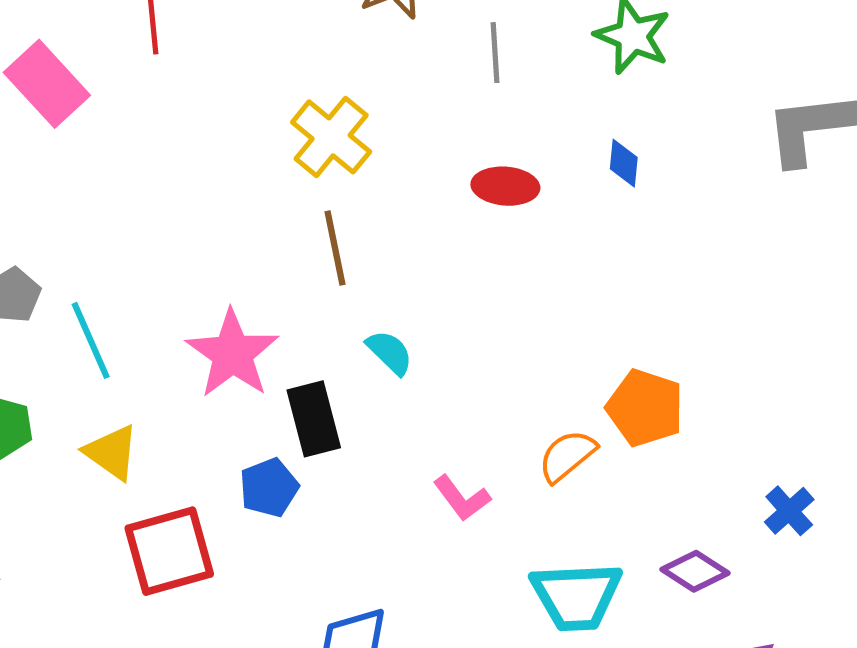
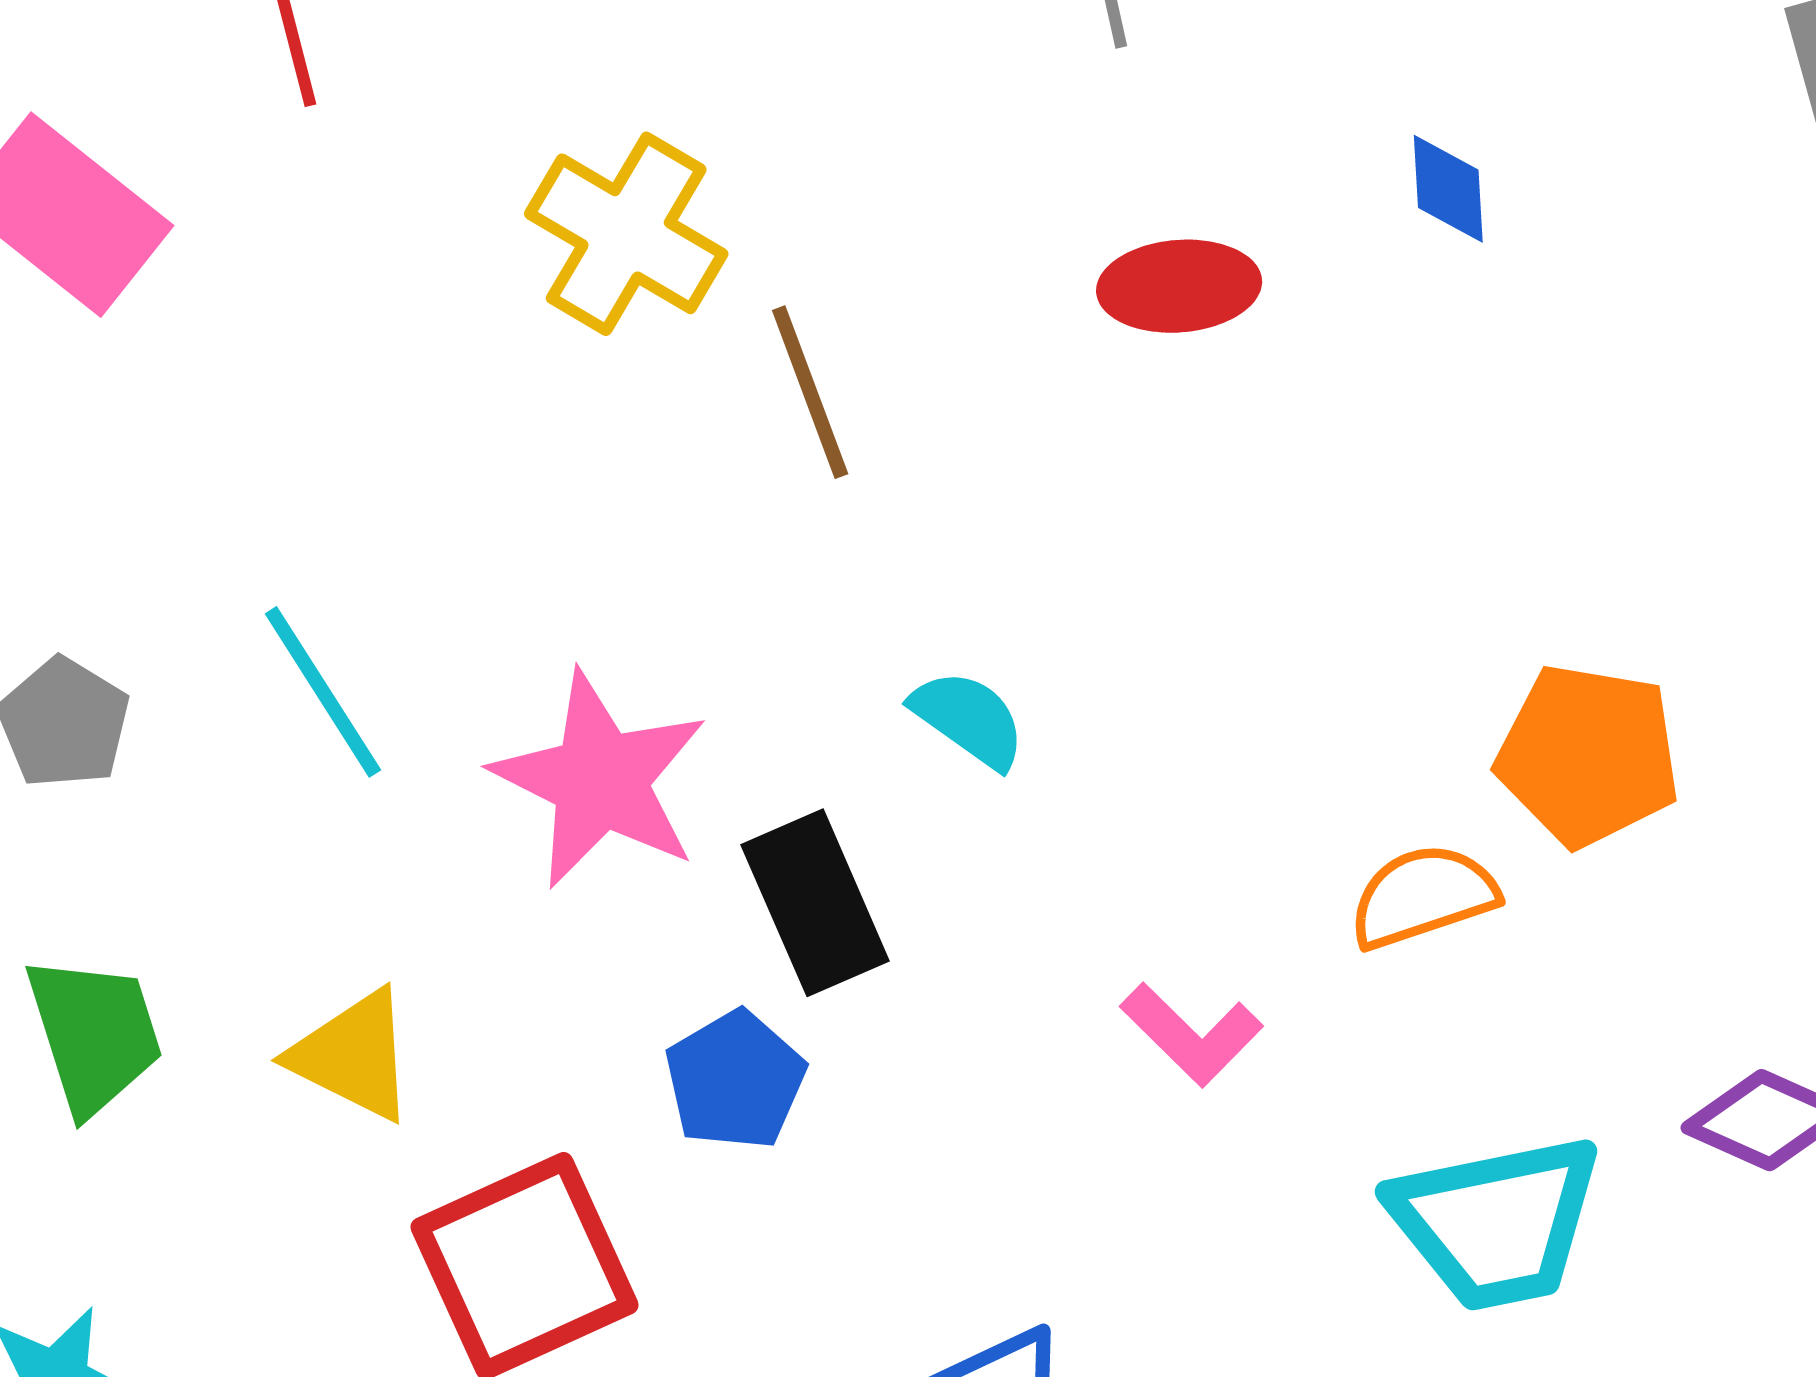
yellow cross: (331, 137) -> (626, 234), moved
brown line: (335, 248) -> (810, 392), moved
cyan line: (91, 340) -> (323, 692), moved
orange semicircle: (567, 456) -> (1423, 896), turned 30

